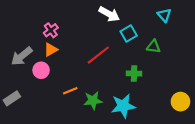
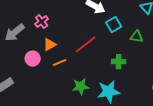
orange triangle: (51, 50) -> (50, 45), moved
gray arrow: (22, 56) -> (15, 33), moved
orange line: (70, 91) -> (60, 63), moved

